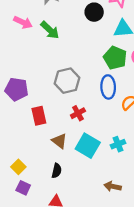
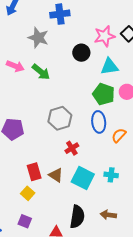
red rectangle: (39, 116) -> (34, 172), moved
cyan cross: (118, 144) -> (111, 175), turned 32
yellow square: (18, 167) -> (28, 193), moved
black semicircle: (57, 171) -> (77, 217), moved, size x1.6

